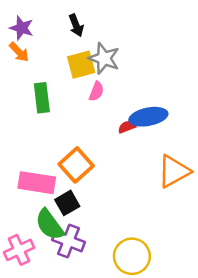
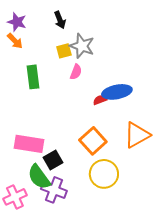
yellow square: (81, 65) -> (64, 51), size x0.7
orange square: (76, 165) -> (93, 141), moved
yellow circle: (132, 256) -> (104, 174), moved

